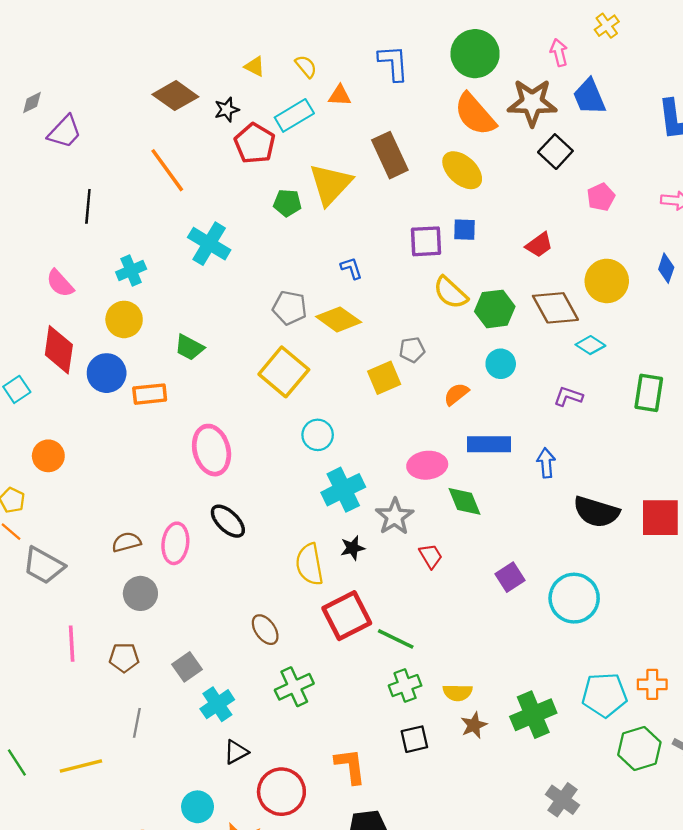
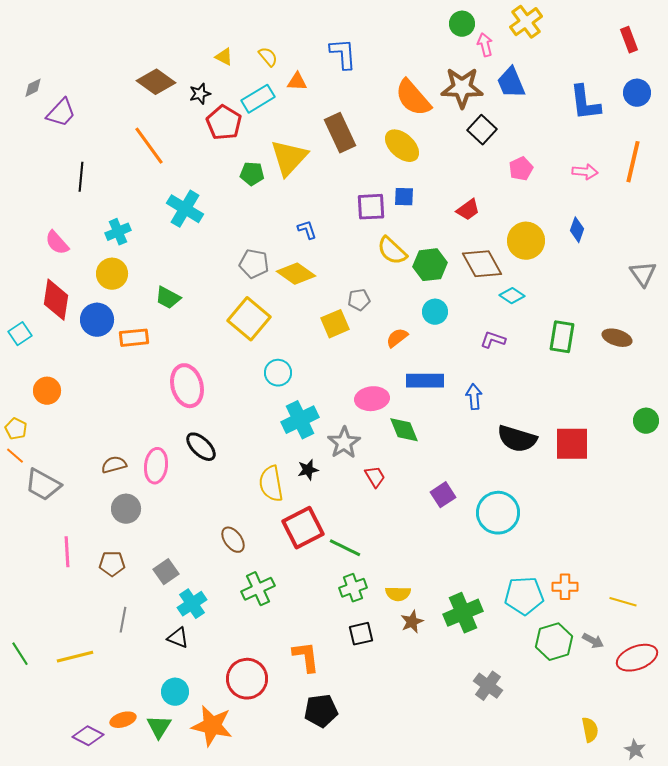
yellow cross: (607, 26) -> (526, 22), size x1.5
green circle: (475, 54) -> (462, 24), moved, size x0.6
black triangle: (236, 752) -> (178, 638), moved, turned 50

